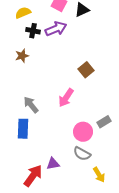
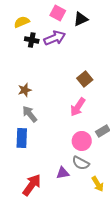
brown star: (22, 56) -> (25, 90), moved
pink arrow: (66, 98) -> (78, 107), moved
purple triangle: (53, 164) -> (63, 173), moved

